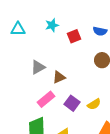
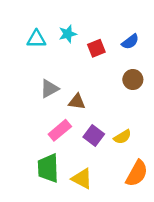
cyan triangle: (18, 29) -> (36, 39), moved
blue semicircle: (100, 31) -> (130, 42), turned -48
brown triangle: (59, 77) -> (77, 102), turned 32

